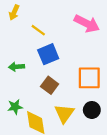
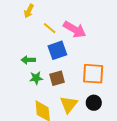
pink arrow: (87, 24) -> (75, 29), moved
brown square: (50, 85) -> (57, 78), turned 35
green star: (15, 107) -> (36, 78), moved

